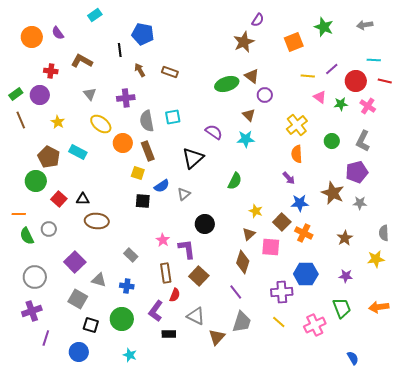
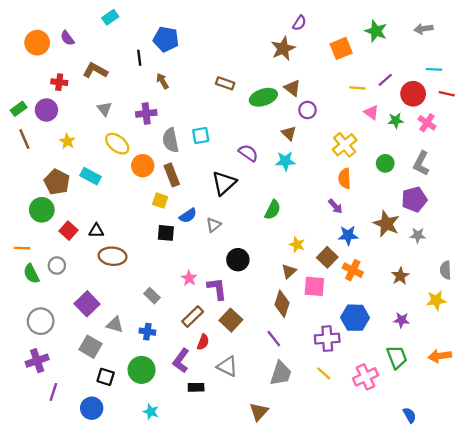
brown rectangle: (170, 72) -> (225, 83), moved
brown rectangle: (166, 273) -> (193, 317), turned 54
brown triangle: (217, 337) -> (259, 412), moved

